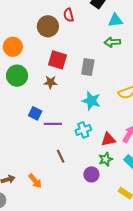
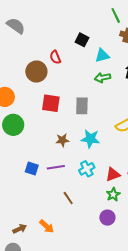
brown star: (50, 82) -> (62, 140), moved
blue square: (35, 113) -> (32, 169), moved
purple circle: (91, 174) -> (107, 218), moved

